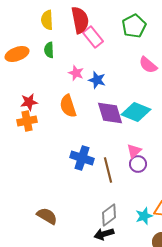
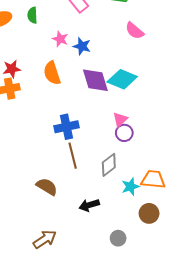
blue cross: (82, 158) -> (66, 127), turned -30
brown line: (108, 170) -> (73, 156), moved
gray diamond: (109, 215) -> (109, 165), moved
brown semicircle: (47, 216) -> (47, 187), moved

